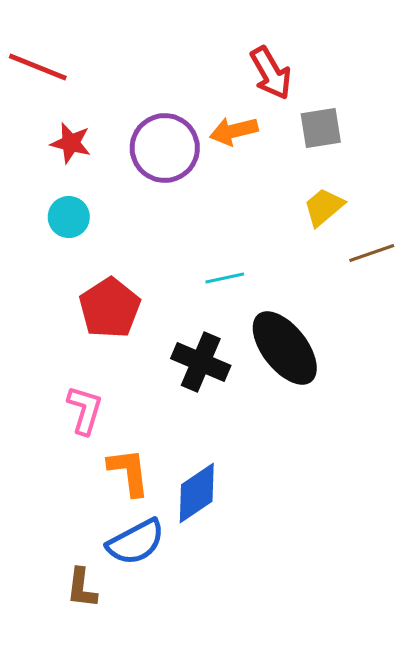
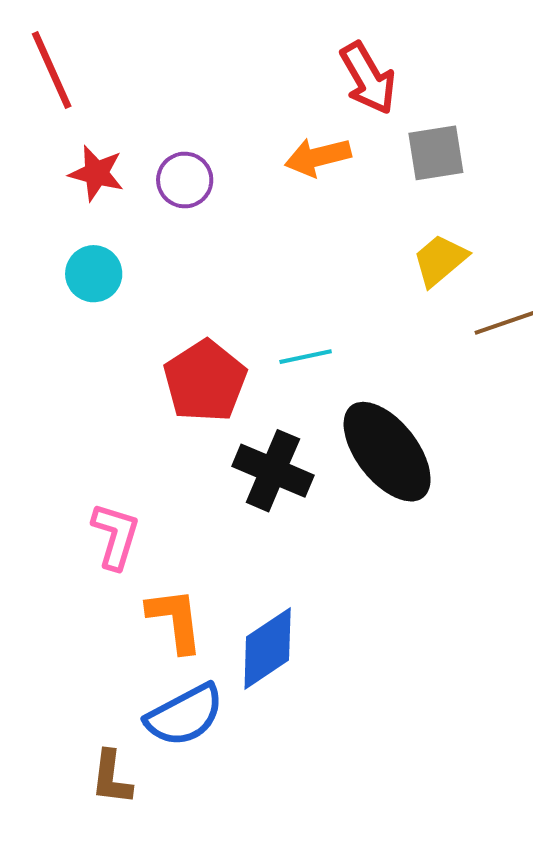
red line: (38, 67) -> (52, 70), turned 44
purple circle: (165, 148) -> (185, 180), moved, size x0.6
red pentagon: (110, 308) -> (205, 381), moved

